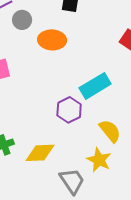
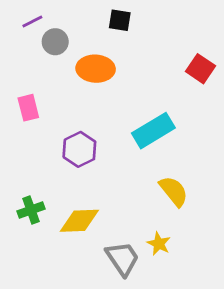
purple hexagon: (69, 110) -> (79, 149), moved
yellow star: (99, 160) -> (159, 244), moved, size x0.7

